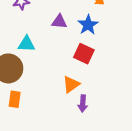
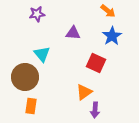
blue star: (88, 25) -> (112, 36), moved
cyan triangle: (26, 44) -> (42, 54), turned 48

